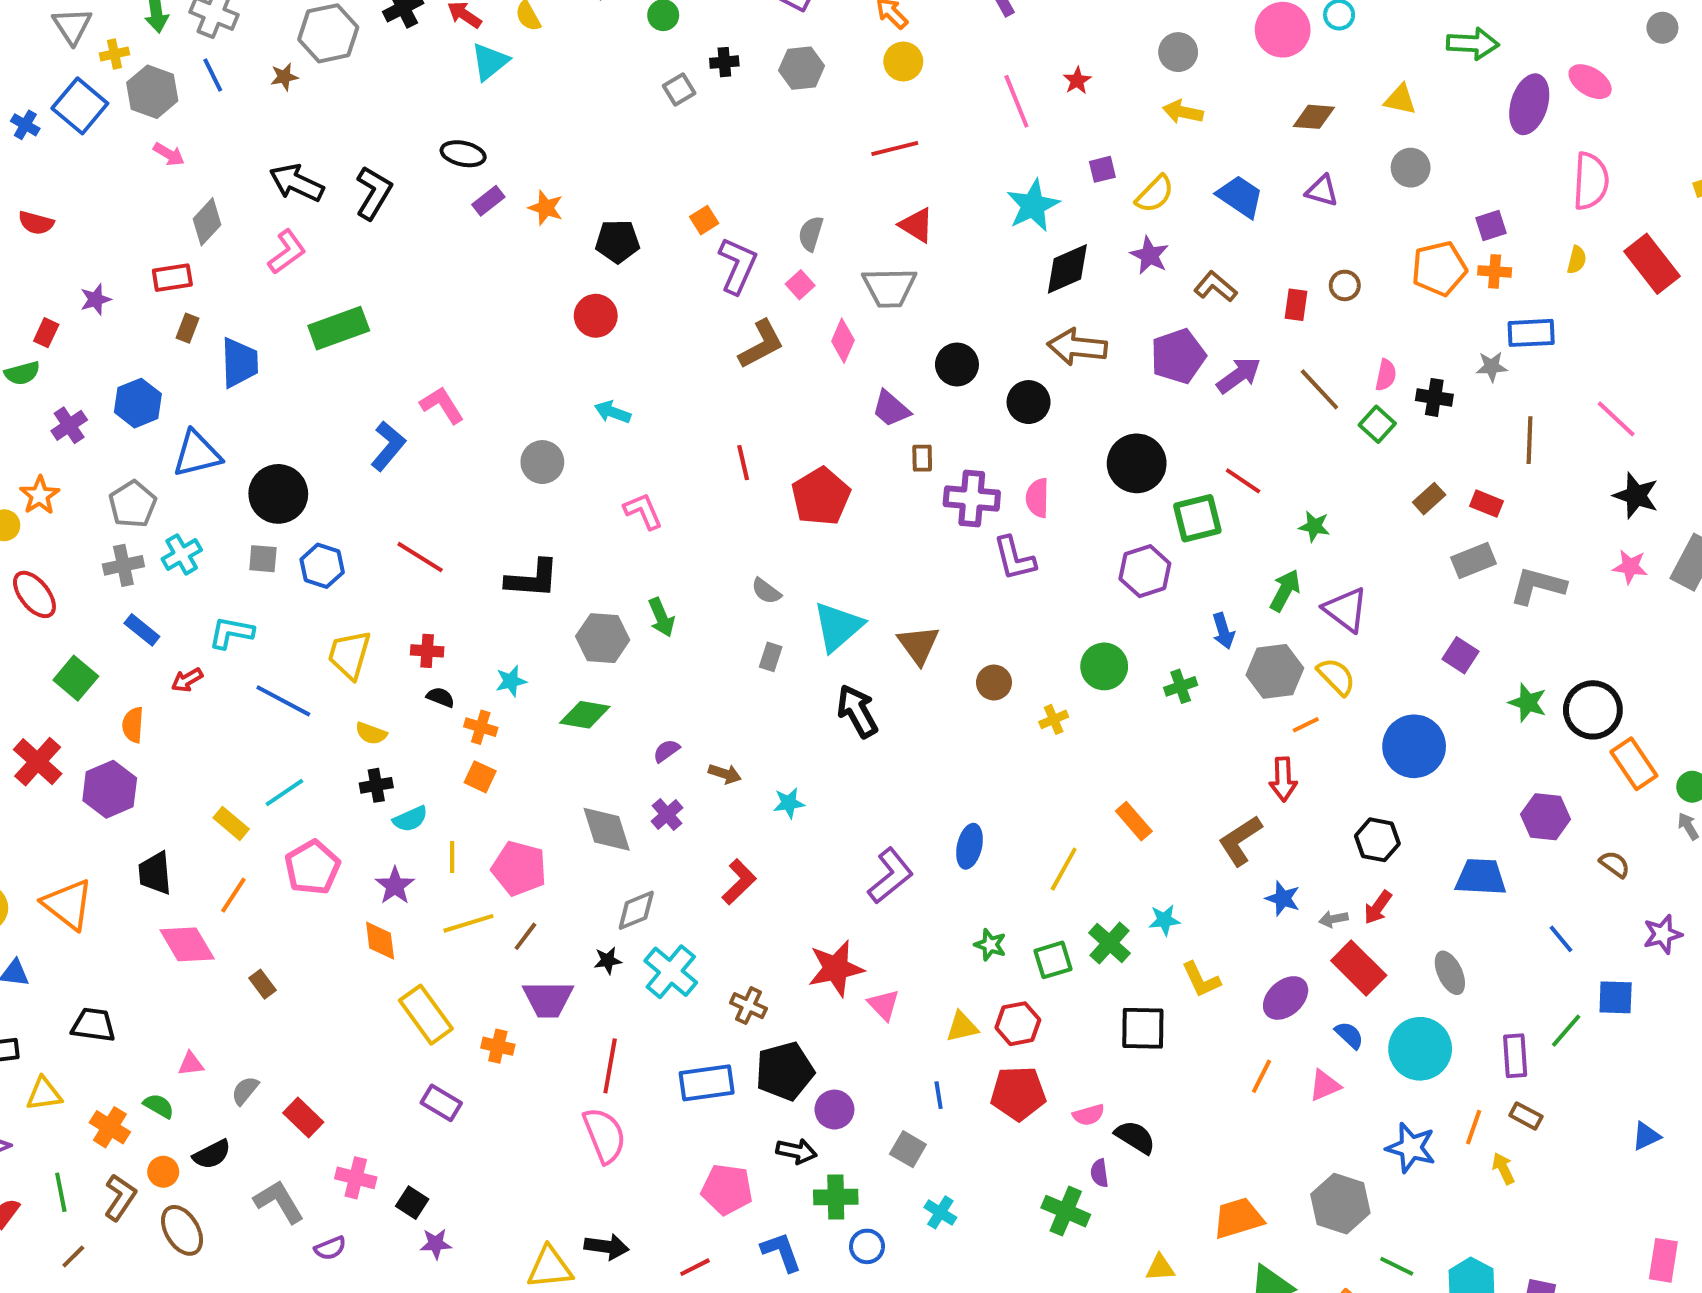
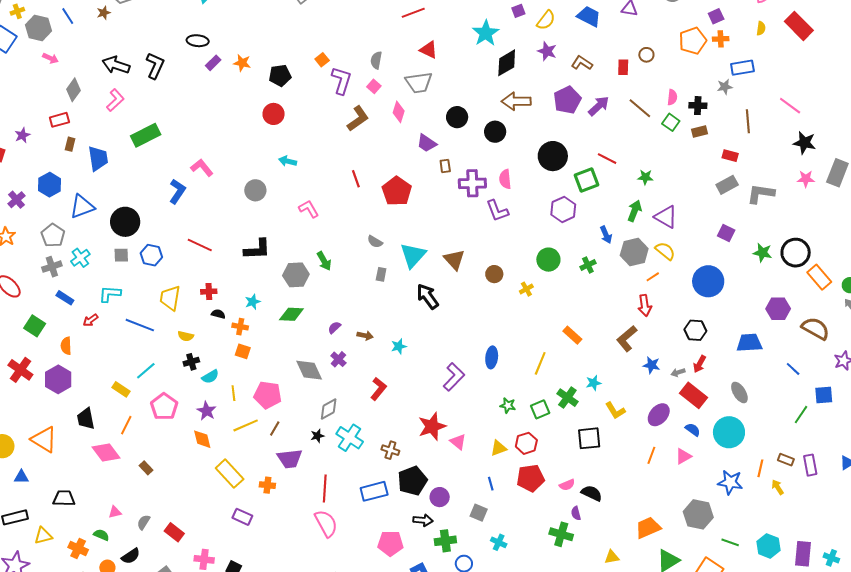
brown rectangle: (1429, 499) -> (700, 132), moved, turned 35
brown semicircle: (1615, 864) -> (815, 328), size x1.8
purple rectangle: (1515, 1056) -> (810, 465), moved

